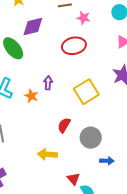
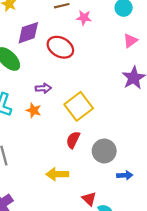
red ellipse: (74, 46) -> (60, 47), moved, turned 45
purple arrow: (48, 83) -> (43, 88), moved, turned 88
yellow square: (86, 92) -> (79, 106), moved

